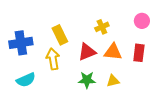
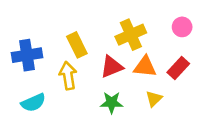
yellow cross: (102, 27) -> (131, 35), size x1.6
red rectangle: (139, 53) -> (178, 68), turned 36
yellow triangle: (113, 81) -> (154, 99), moved, turned -32

